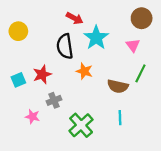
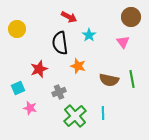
cyan star: (96, 38) -> (89, 35), size x0.6
green line: (140, 73) -> (132, 79), moved, turned -36
cyan square: (18, 80) -> (18, 88), moved
gray cross: (54, 100) -> (59, 92), moved
cyan line: (120, 118) -> (103, 113), moved

